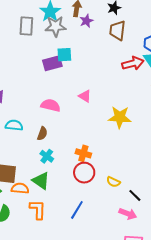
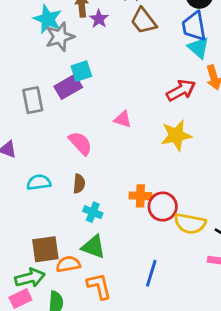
gray rectangle: (26, 26) -> (33, 100), moved
brown trapezoid: (117, 30) -> (143, 21), turned -30
red arrow: (133, 63) -> (181, 90), moved
pink semicircle: (51, 105) -> (80, 143), turned 48
red circle: (84, 173) -> (163, 207), moved
yellow semicircle: (113, 182) -> (190, 223), size x1.6

